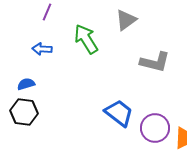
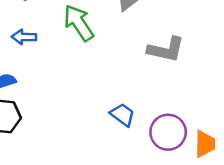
blue trapezoid: (119, 113) -> (122, 115), size x0.7

